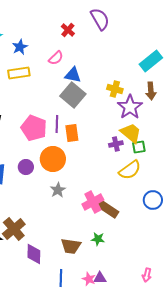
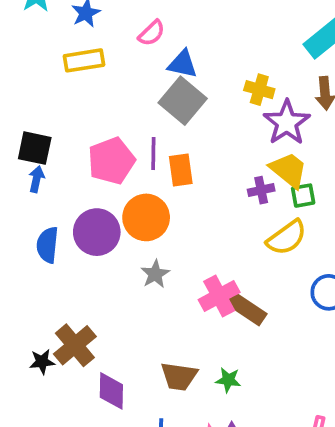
pink pentagon: (34, 128) -> (111, 161), turned 30
purple circle: (26, 167) -> (97, 232), size x1.6
green star: (98, 239) -> (228, 380), moved

